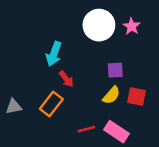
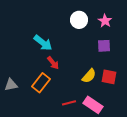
white circle: (99, 25) -> (79, 20), size x0.7
cyan arrow: (54, 54) -> (43, 43), turned -72
purple square: (115, 70) -> (104, 46), moved

